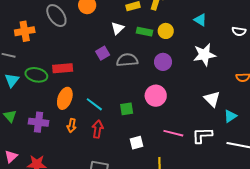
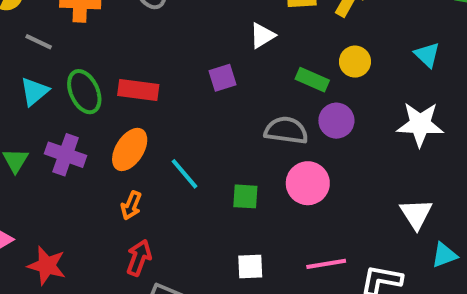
green rectangle: (145, 32) -> (312, 80), moved
gray semicircle: (127, 60) -> (286, 130), moved
green ellipse: (36, 75) -> (84, 92), turned 40
purple cross: (39, 122) -> (66, 155), moved
red arrow: (98, 129) -> (139, 258), moved
pink line: (173, 133) -> (326, 264), turned -36

